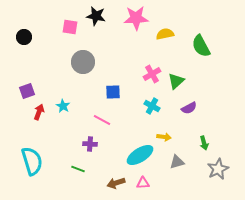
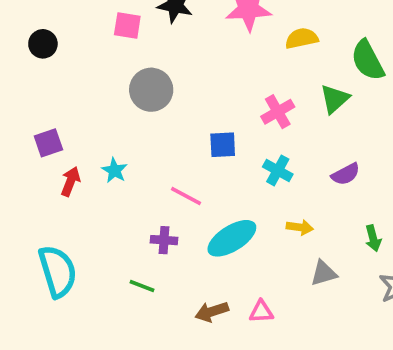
green triangle: (176, 81) -> (335, 99), moved
blue square: (113, 92) -> (223, 145), moved
cyan ellipse: (140, 155) -> (232, 238), moved

